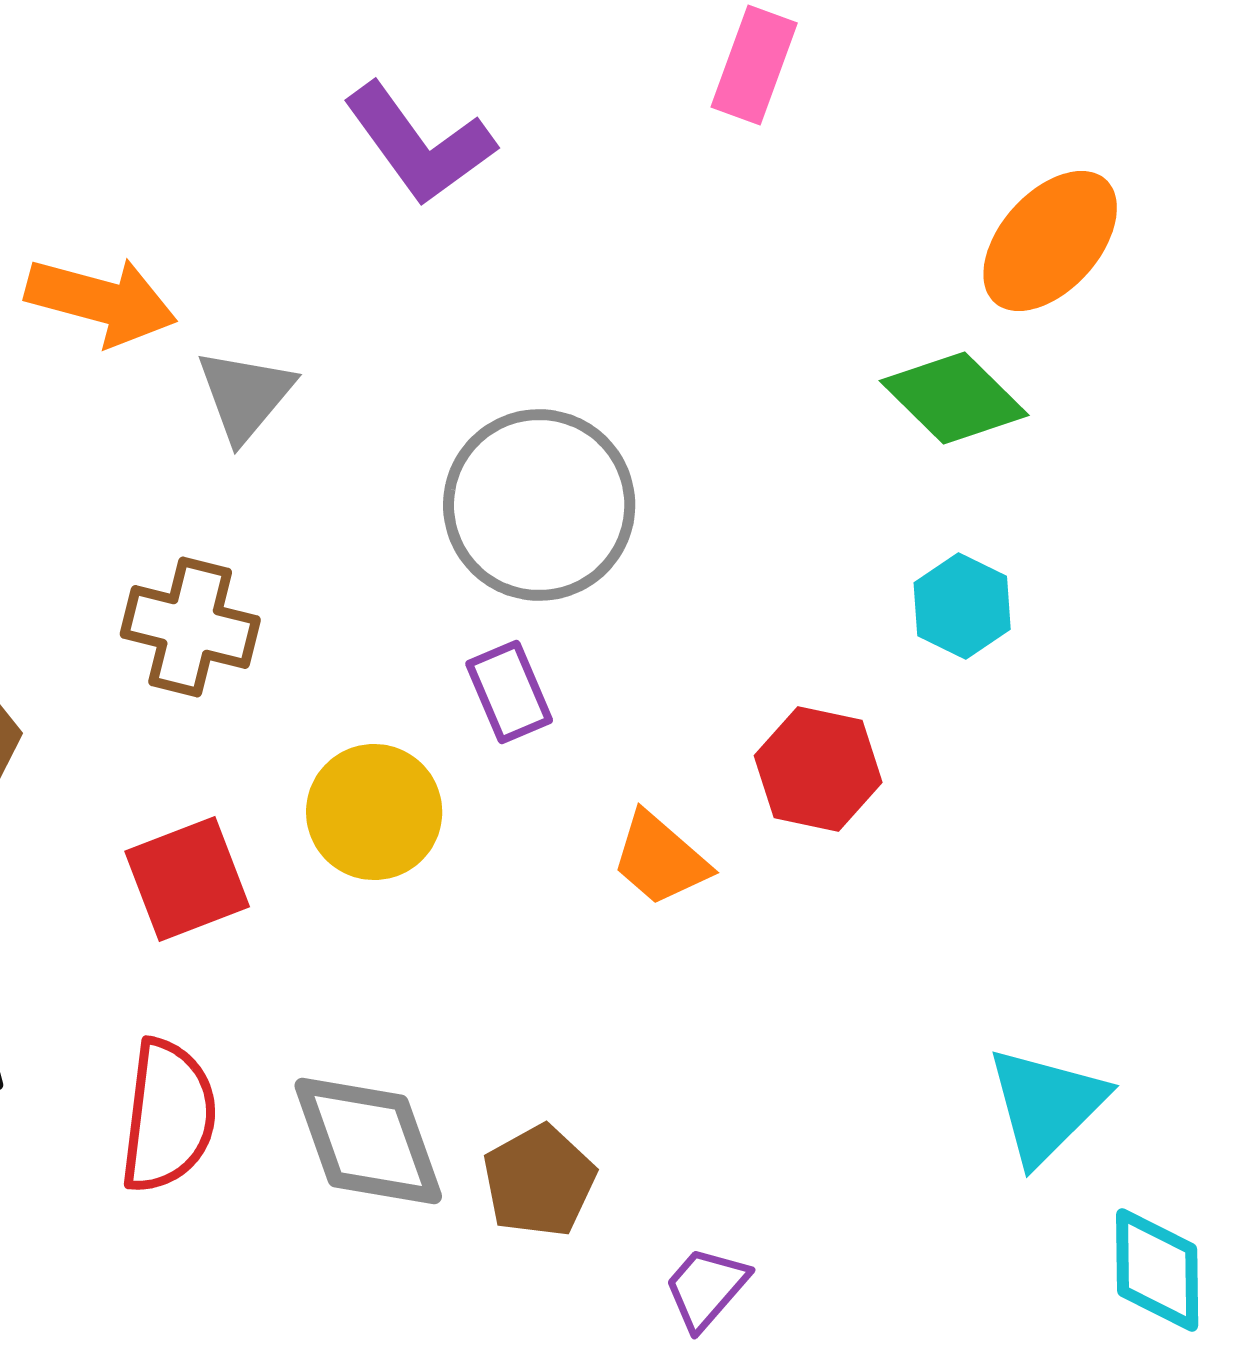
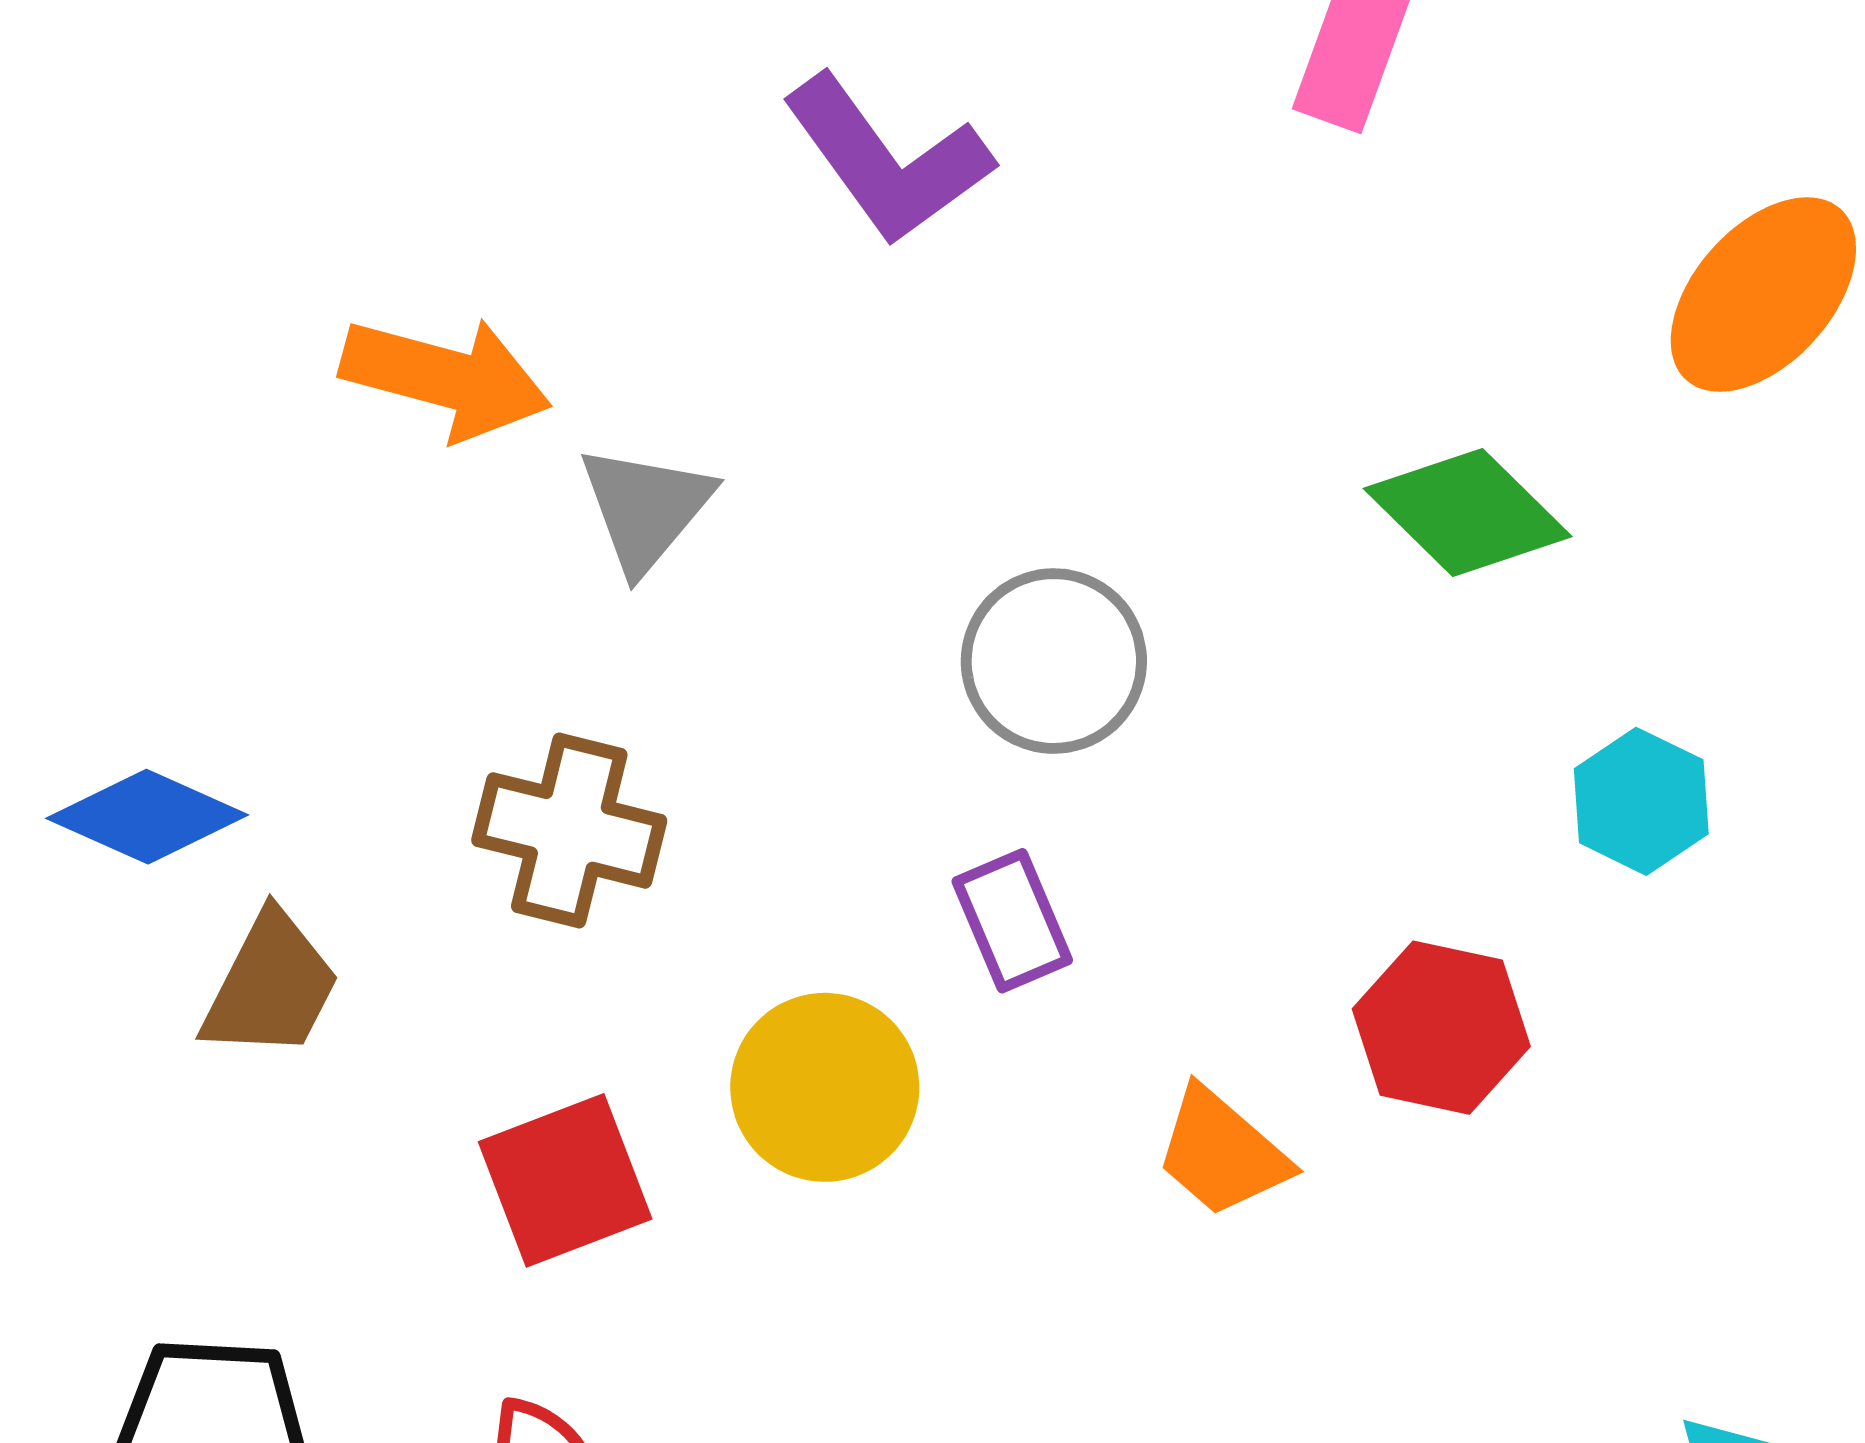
green diamond: (954, 398) -> (1468, 513), moved
gray circle: (539, 505) -> (1054, 661), size x0.7

